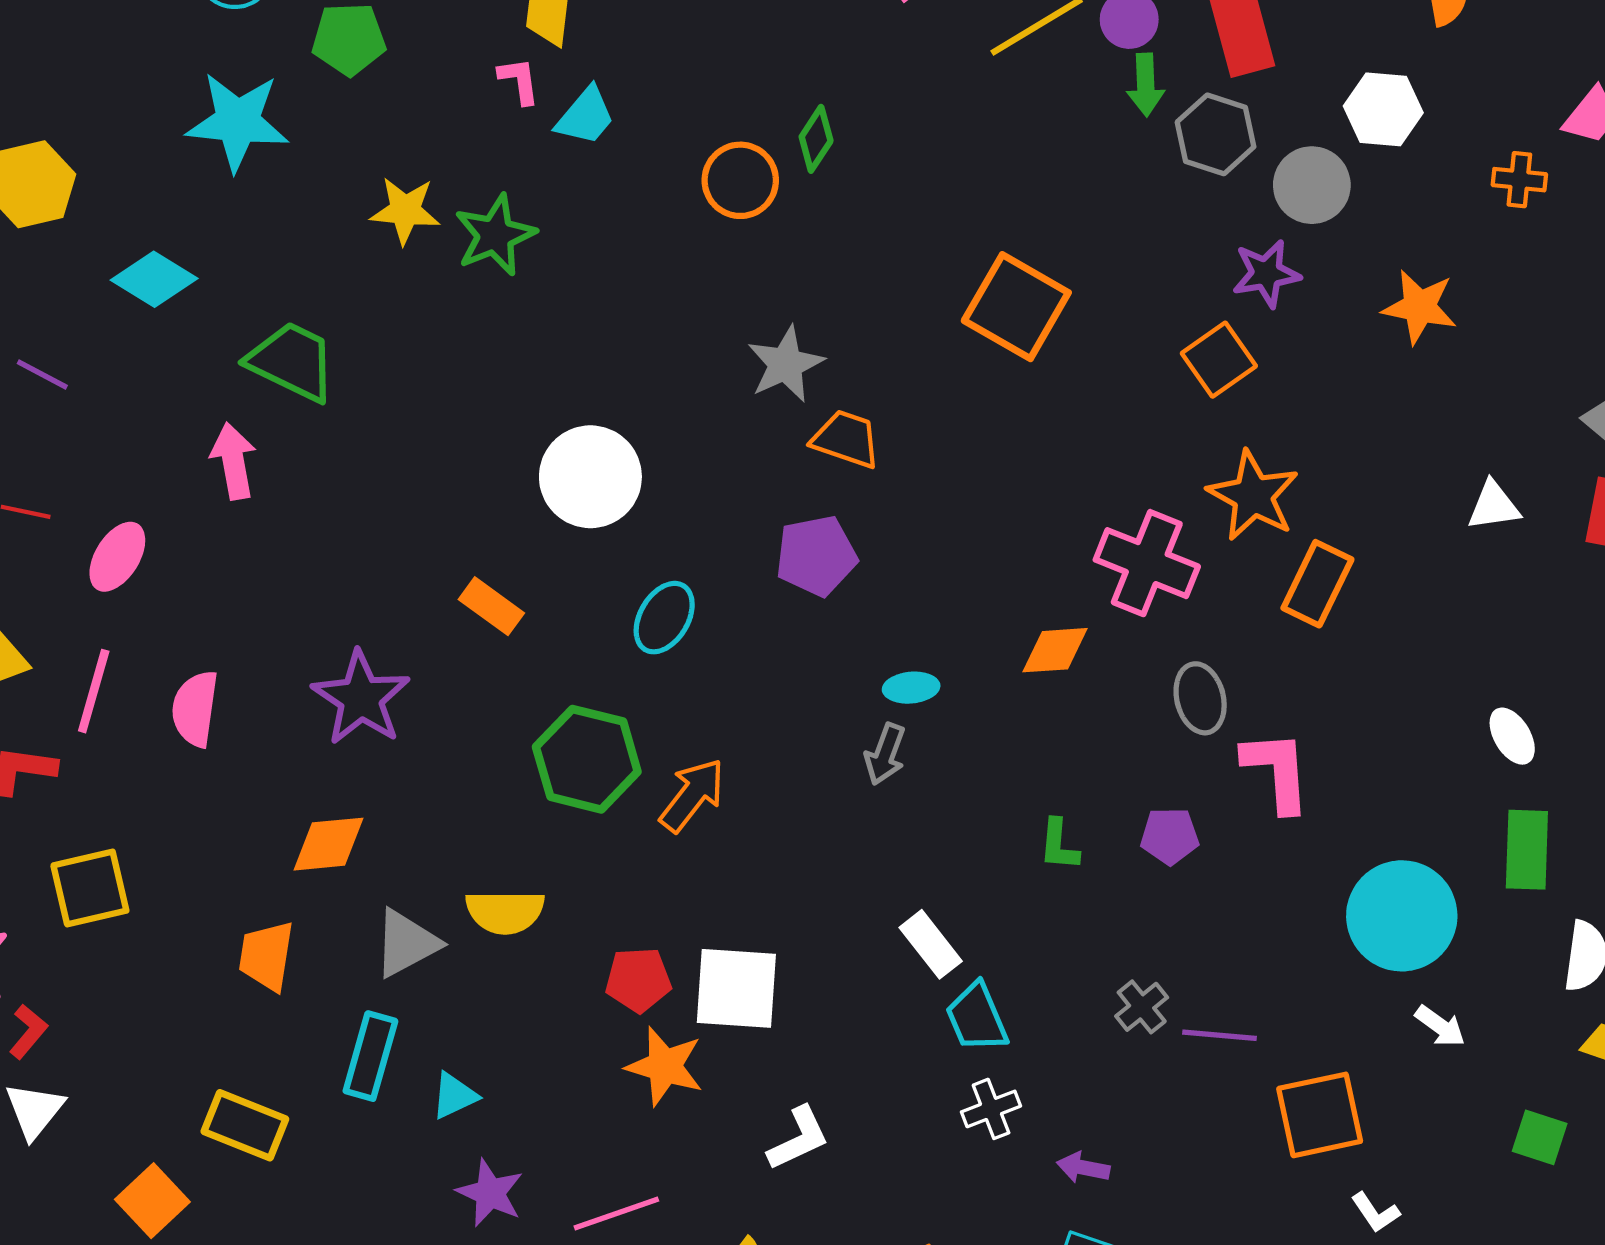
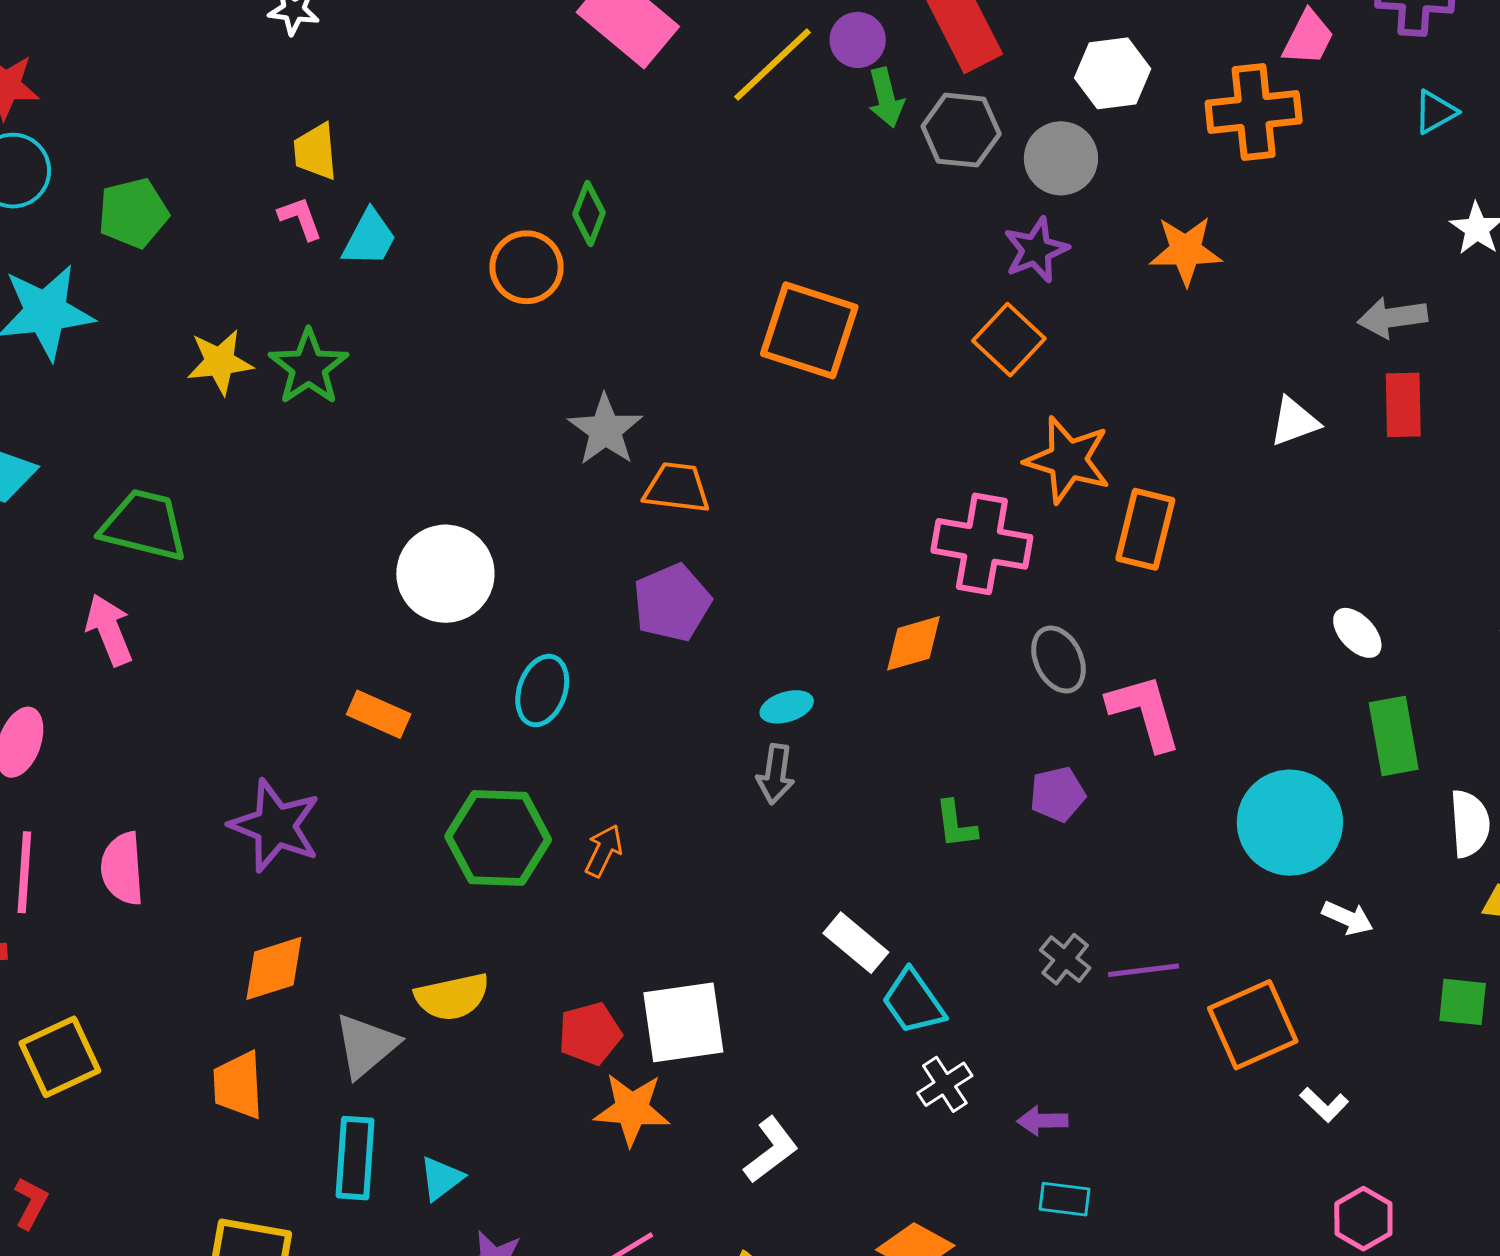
orange cross: (1519, 180) -> (1254, 112), size x1.8
orange arrow: (692, 795) -> (604, 851), size x0.7

